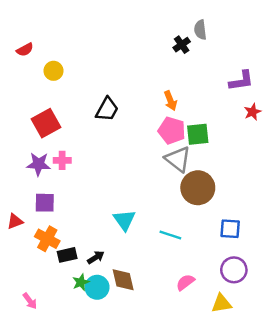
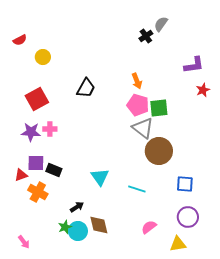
gray semicircle: (200, 30) -> (161, 24), turned 42
red triangle: (15, 221) -> (21, 175), moved
black rectangle: (67, 255) -> (54, 170), moved, turned 35

